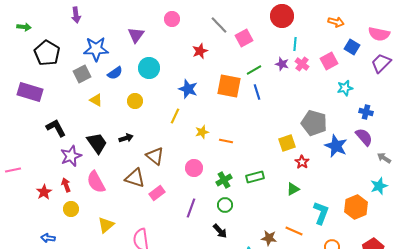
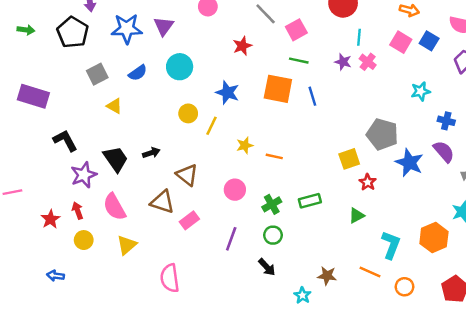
green arrow: (24, 27) -> (26, 30), moved
blue star: (96, 49) -> (127, 29), moved
black pentagon: (47, 53) -> (73, 32), moved
pink square: (329, 61) -> (401, 42), moved, turned -30
green line: (254, 70) -> (299, 61), moved, turned 42
yellow circle: (135, 101) -> (188, 113), moved
yellow triangle: (106, 225) -> (127, 245), moved
orange line: (294, 231) -> (370, 272), moved

